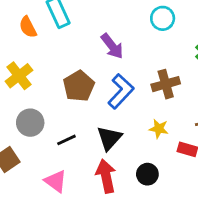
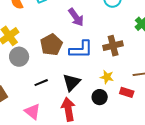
blue L-shape: (121, 91) -> (81, 49), turned 45
gray circle: (30, 123) -> (19, 57), moved
black circle: (147, 174) -> (100, 97), moved

